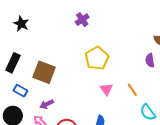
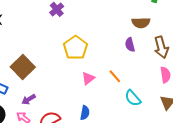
brown square: (44, 72) -> (23, 67), turned 30
pink triangle: (106, 89) -> (88, 78), turned 32

